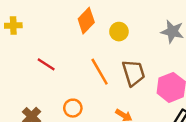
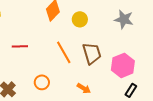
red line: (46, 64) -> (20, 46), turned -35

